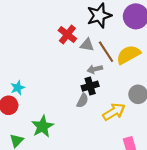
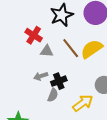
gray triangle: (87, 45) -> (47, 51), moved
gray arrow: (95, 69) -> (41, 76), moved

